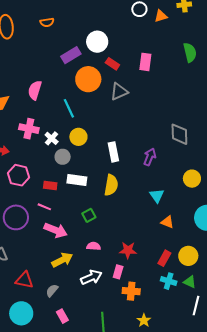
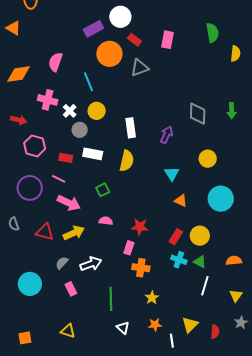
white arrow: (91, 277) -> (91, 264), moved
red triangle: (24, 280) -> (45, 232), moved

